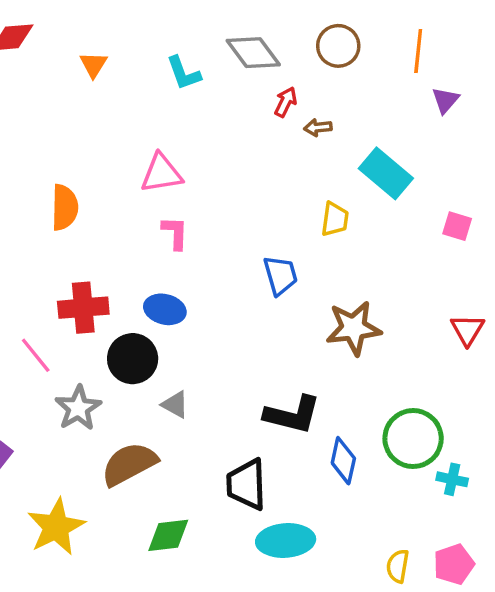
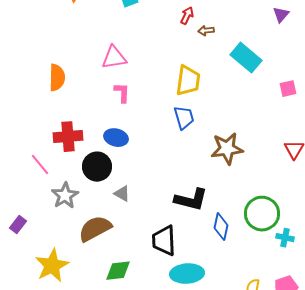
yellow trapezoid: (335, 219) -> (188, 81), moved, size x1.5
pink square: (457, 226) -> (288, 89), turned -30

